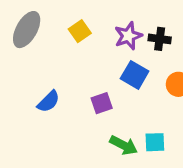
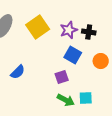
yellow square: (80, 31) -> (38, 27), size x1.6
purple square: (102, 103) -> (62, 77), moved

